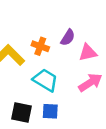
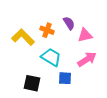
purple semicircle: (68, 38) -> (69, 23), turned -64
blue square: (50, 111) -> (65, 78), moved

